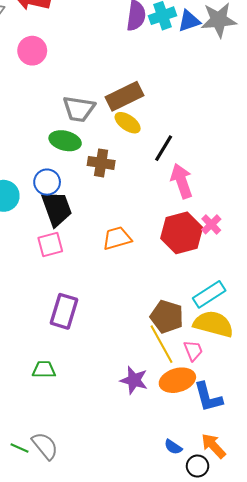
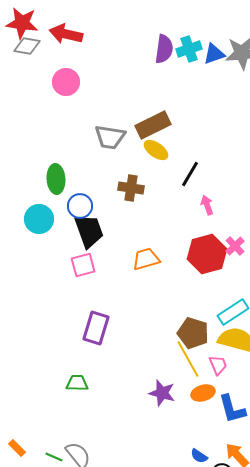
green ellipse: (65, 141) -> (56, 179), moved, turned 72
pink arrow: (182, 181) -> (207, 205), size x0.6
orange ellipse: (177, 380) -> (203, 393), size x0.7

